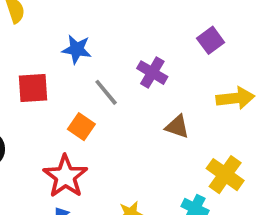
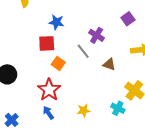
red square: (33, 88) -> (47, 43), moved
gray line: (106, 92) -> (83, 51), moved

